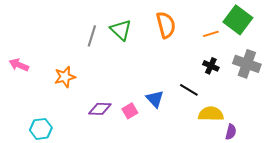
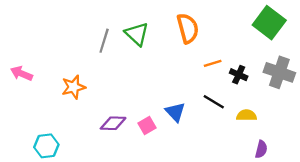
orange line: (211, 34) -> (213, 63), moved
yellow semicircle: (211, 114) -> (247, 115), moved, size x0.7

